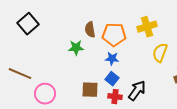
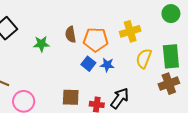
green star: (76, 48) -> (41, 44), moved
blue star: (112, 59) -> (107, 65), moved
blue square: (112, 79) -> (88, 64), moved

